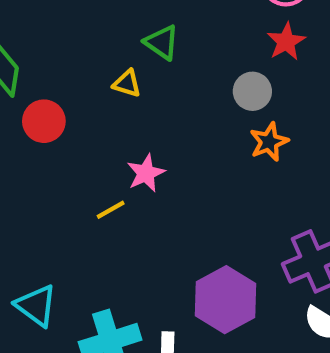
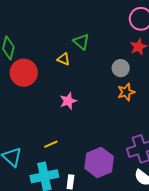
red circle: (44, 121) -> (24, 73), size x1.4
yellow line: (111, 210) -> (51, 144), moved

